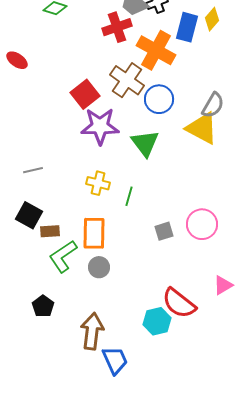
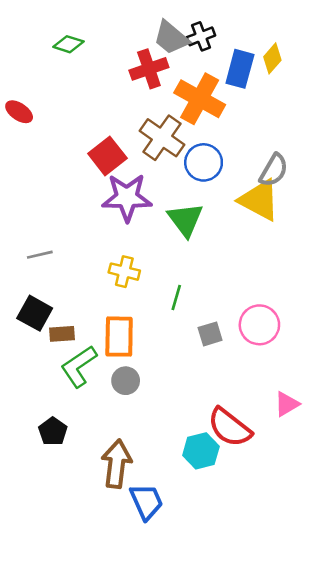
green line: (129, 196) -> (176, 298), moved

